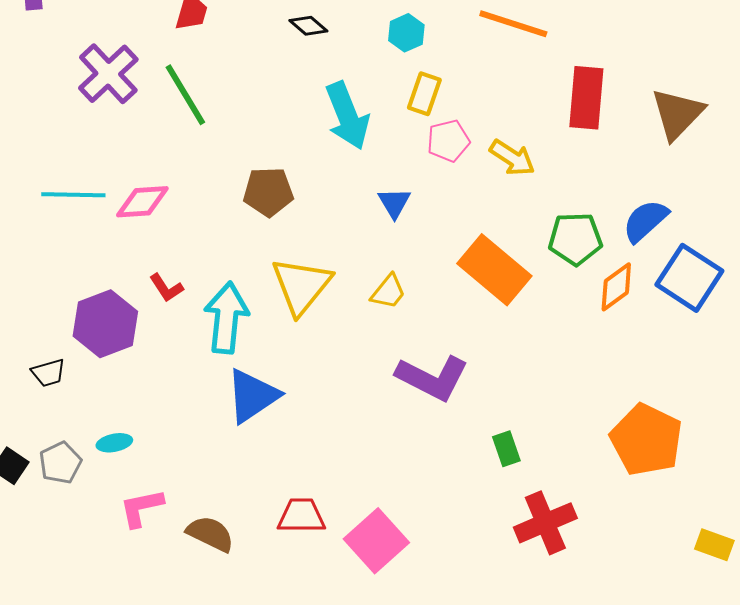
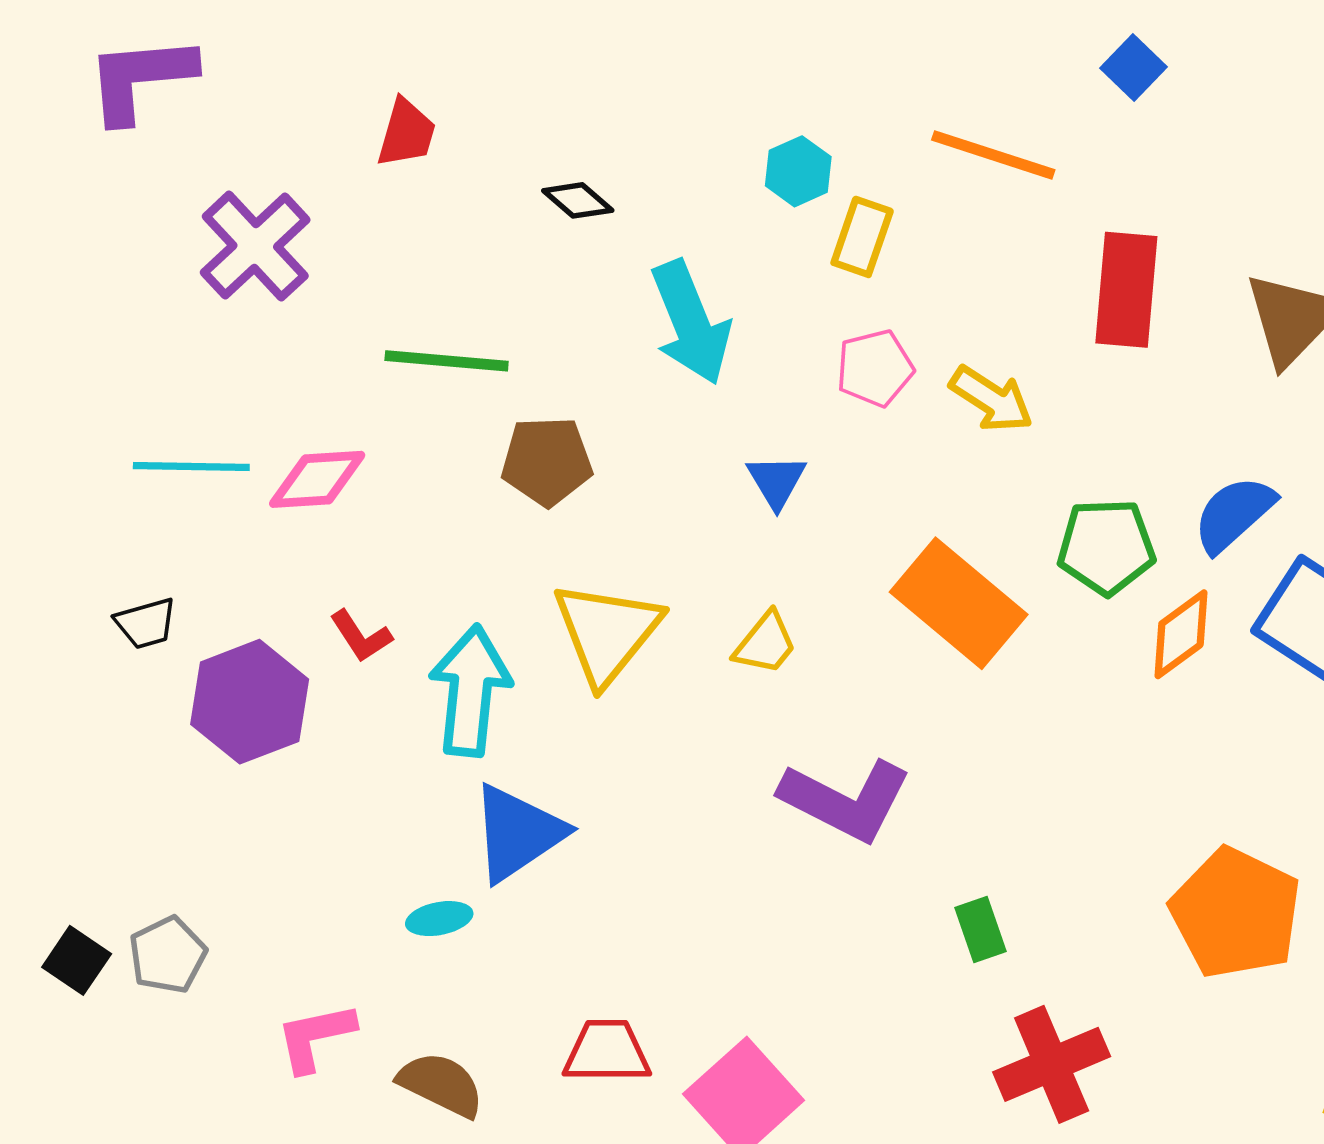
black diamond: (308, 26) -> (578, 200), moved
yellow rectangle: (424, 94) -> (862, 237), moved
green line: (185, 95) -> (447, 361), moved, turned -54
black trapezoid: (48, 373) -> (146, 623), moved
cyan ellipse: (114, 443) -> (439, 919), moved

